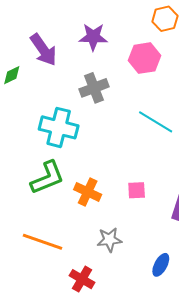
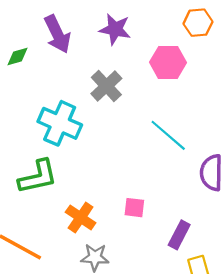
gray cross: (94, 88) -> (106, 86), turned -32
orange cross: (88, 192) -> (81, 218), moved

